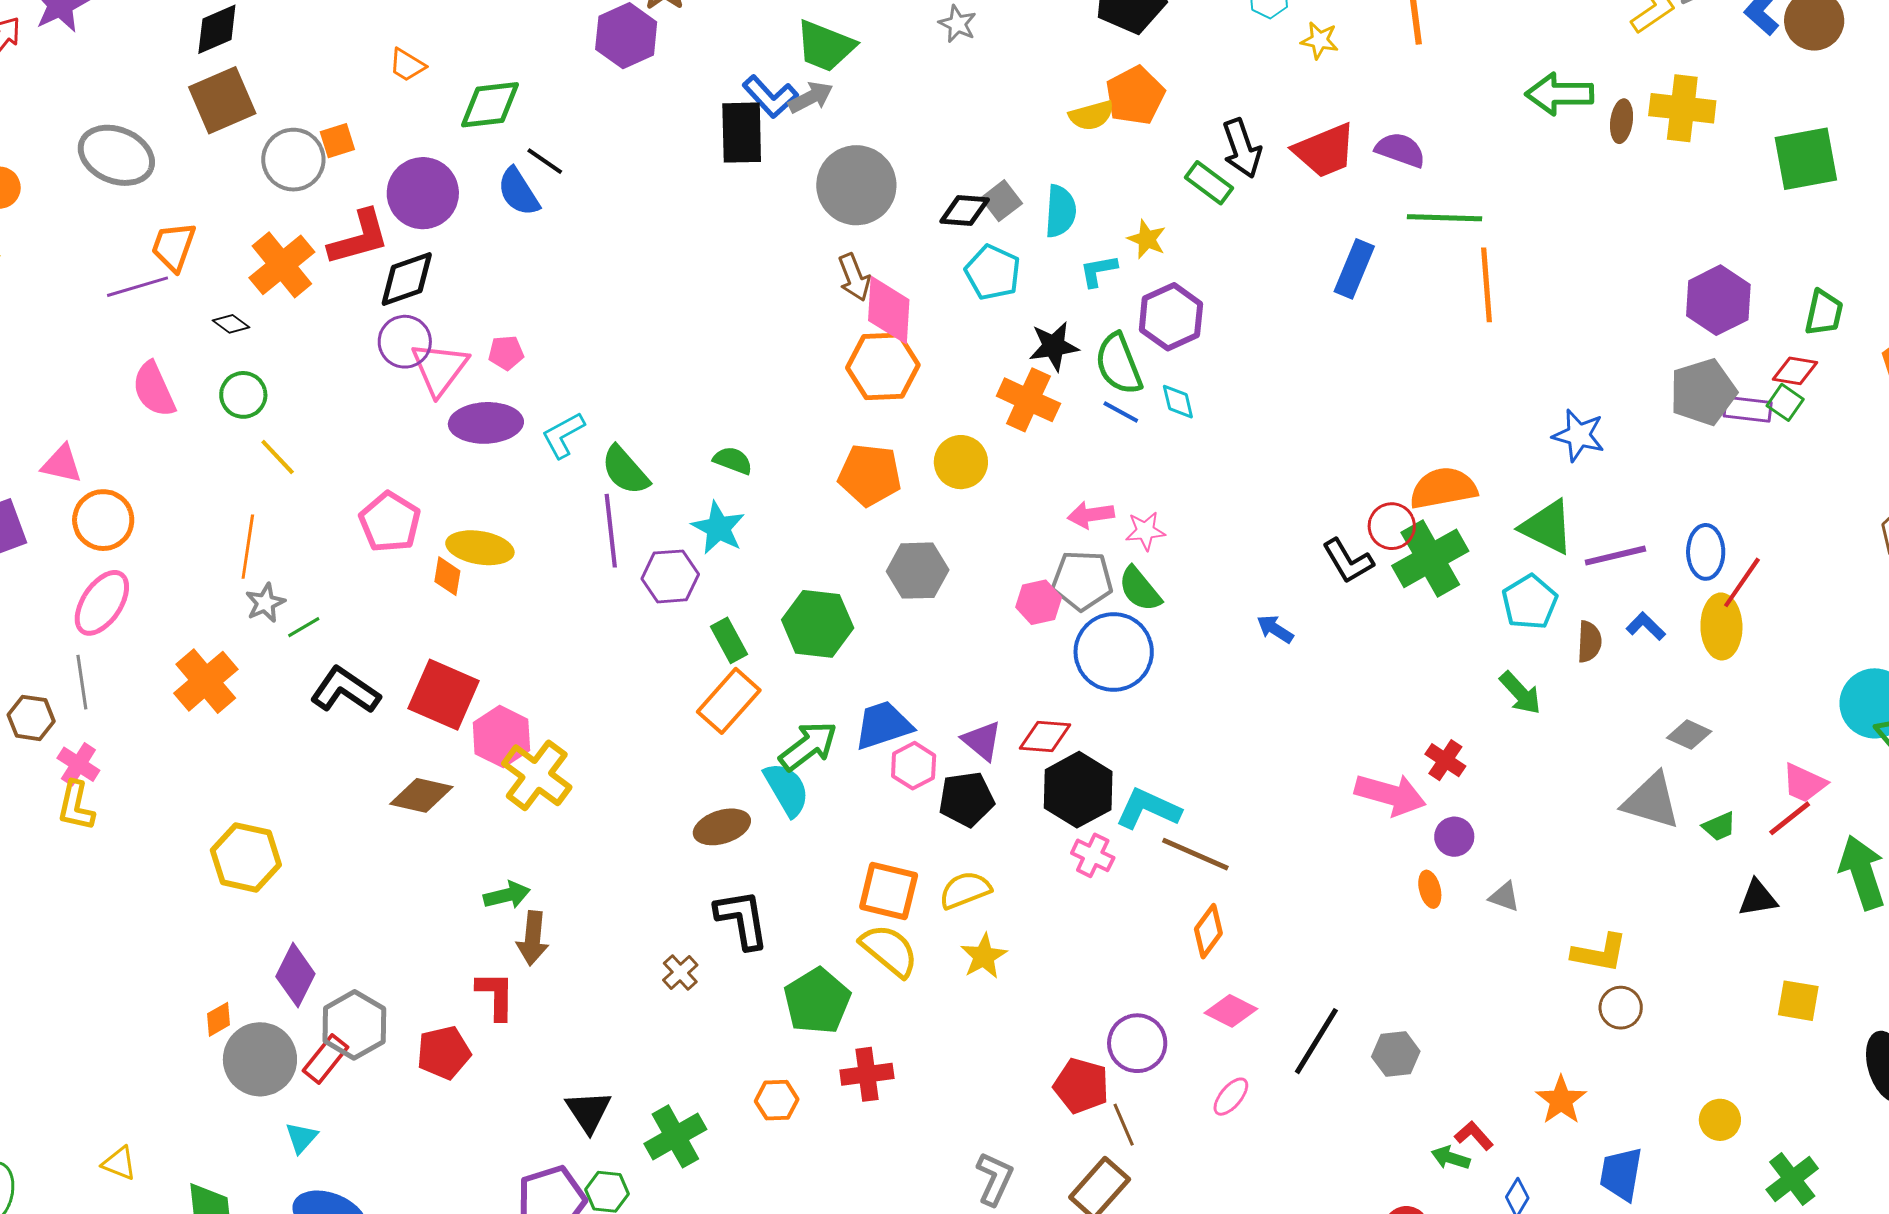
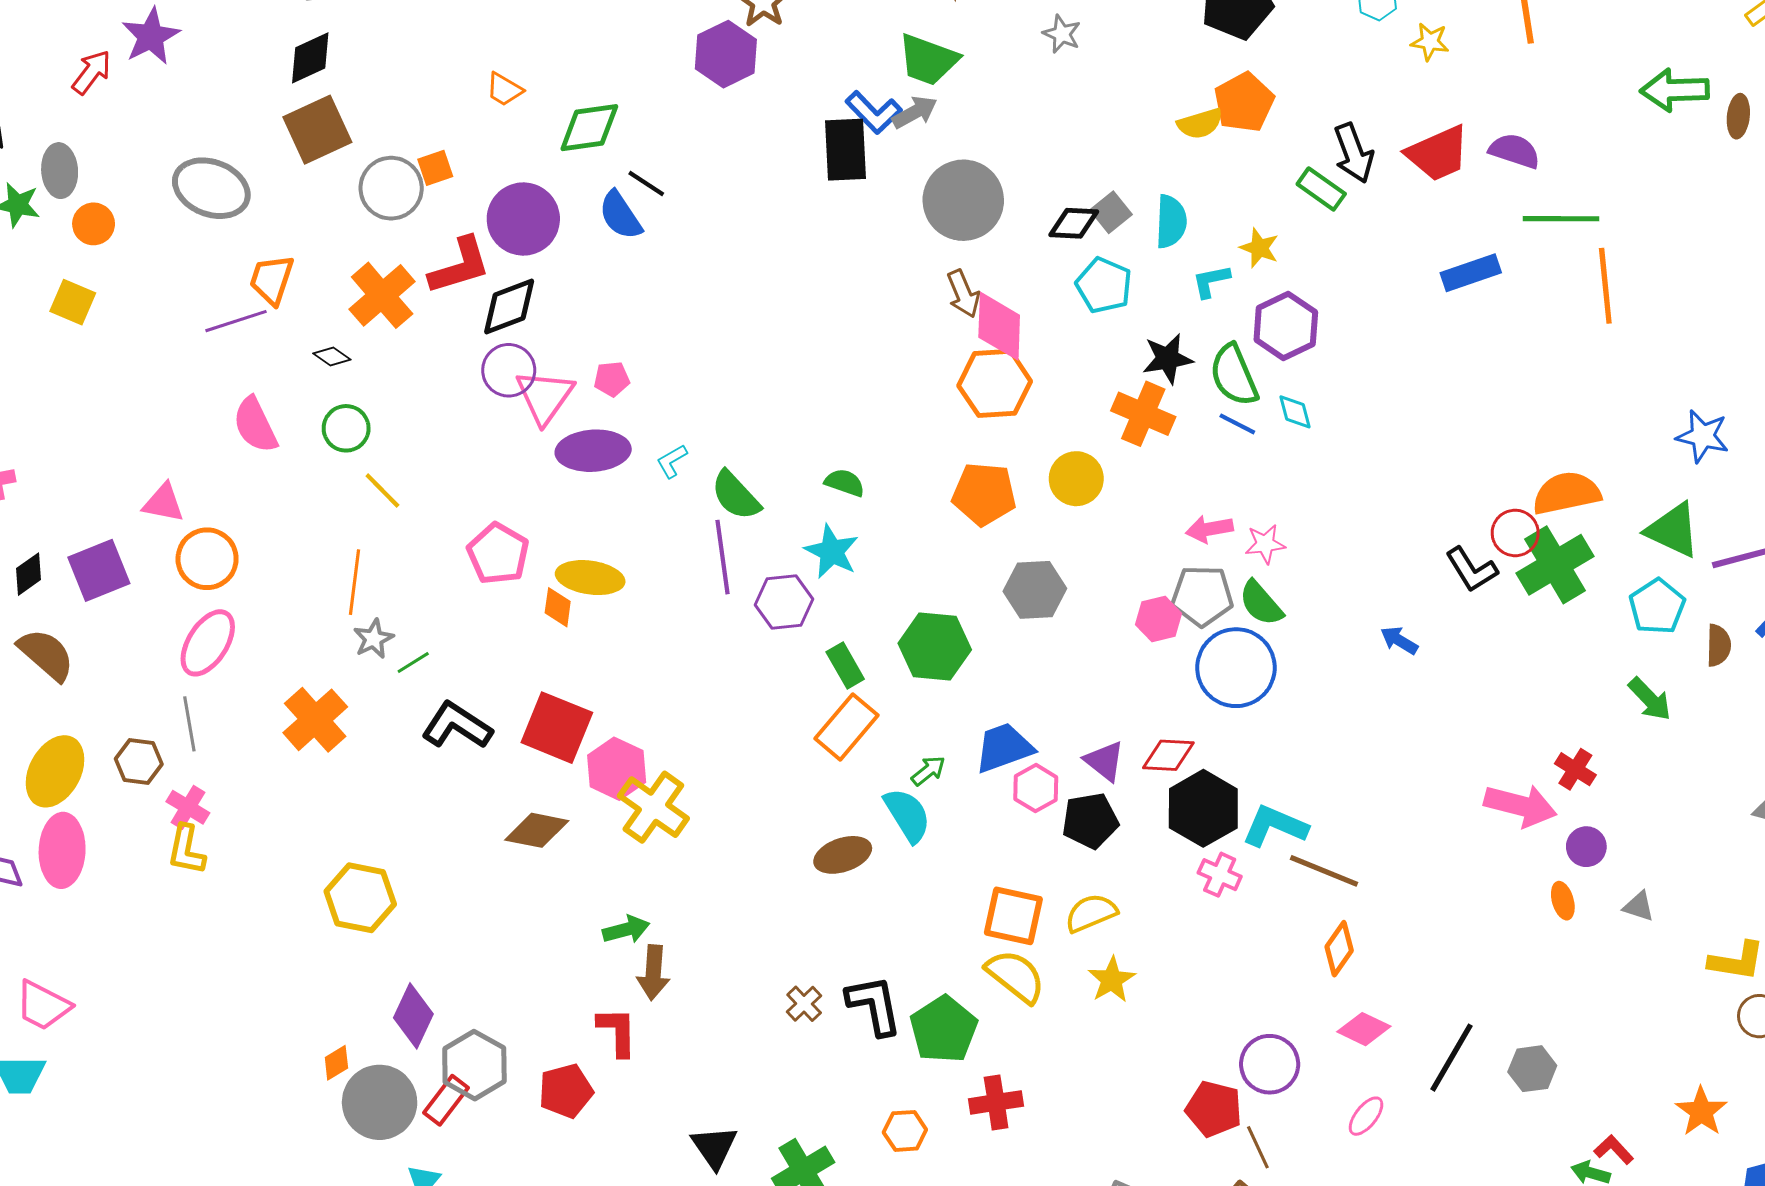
blue rectangle: (1354, 269) -> (1471, 273), turned 50
cyan L-shape: (563, 435) -> (672, 461), size x0.7
green arrow: (808, 746) -> (928, 771), size x0.6
black L-shape: (742, 919) -> (874, 1005), moved

